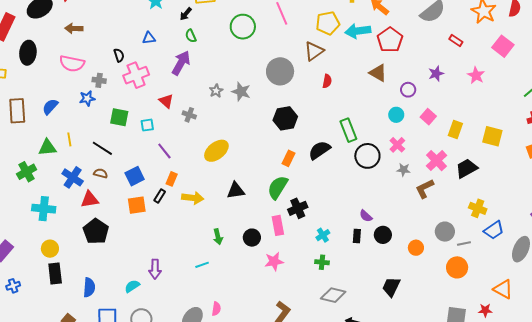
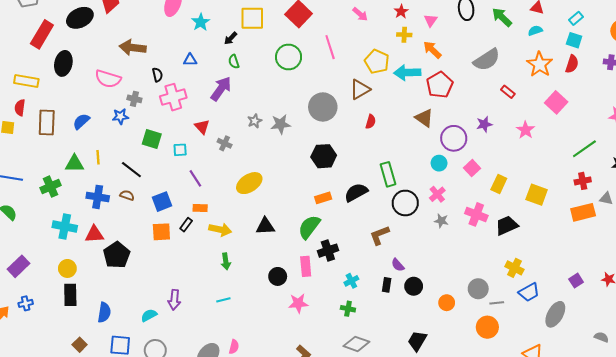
yellow pentagon: (328, 23) -> (377, 62), turned 30
brown arrow: (74, 28) -> (133, 48), moved, size x1.4
purple circle: (408, 90) -> (454, 138), size x1.6
gray star: (241, 92) -> (281, 124), turned -30
orange rectangle: (288, 158) -> (323, 198), turned 42
pink cross: (436, 161) -> (476, 214), turned -30
blue cross: (73, 177) -> (98, 197), turned -30
orange rectangle: (172, 179) -> (200, 208), turned 64
brown L-shape: (425, 189) -> (379, 235), moved
red triangle: (90, 199) -> (94, 234), moved
green arrow: (218, 237) -> (226, 261), moved

